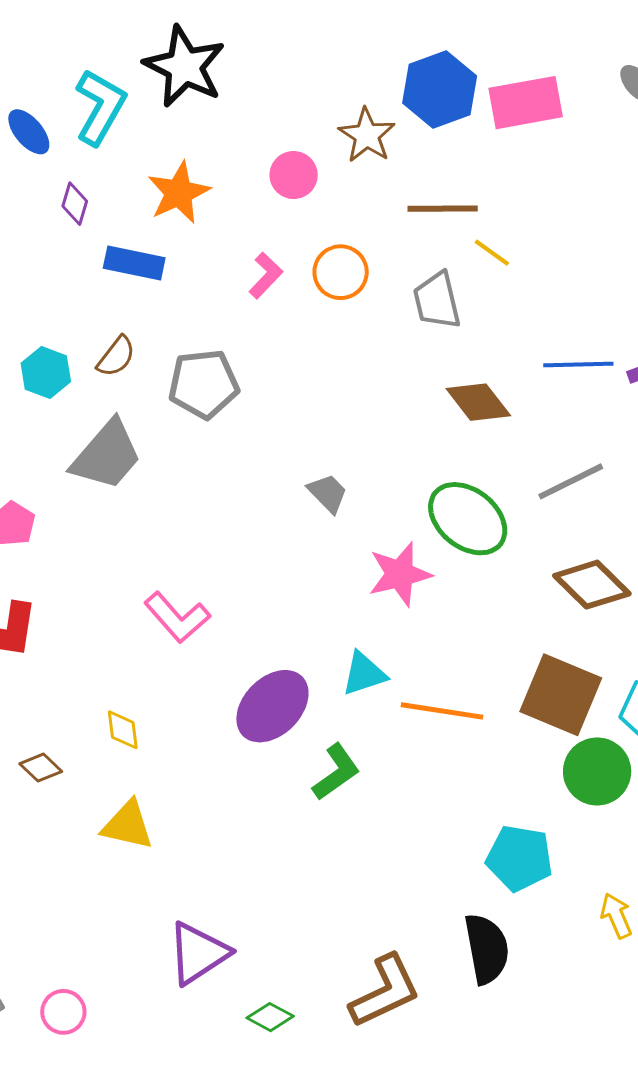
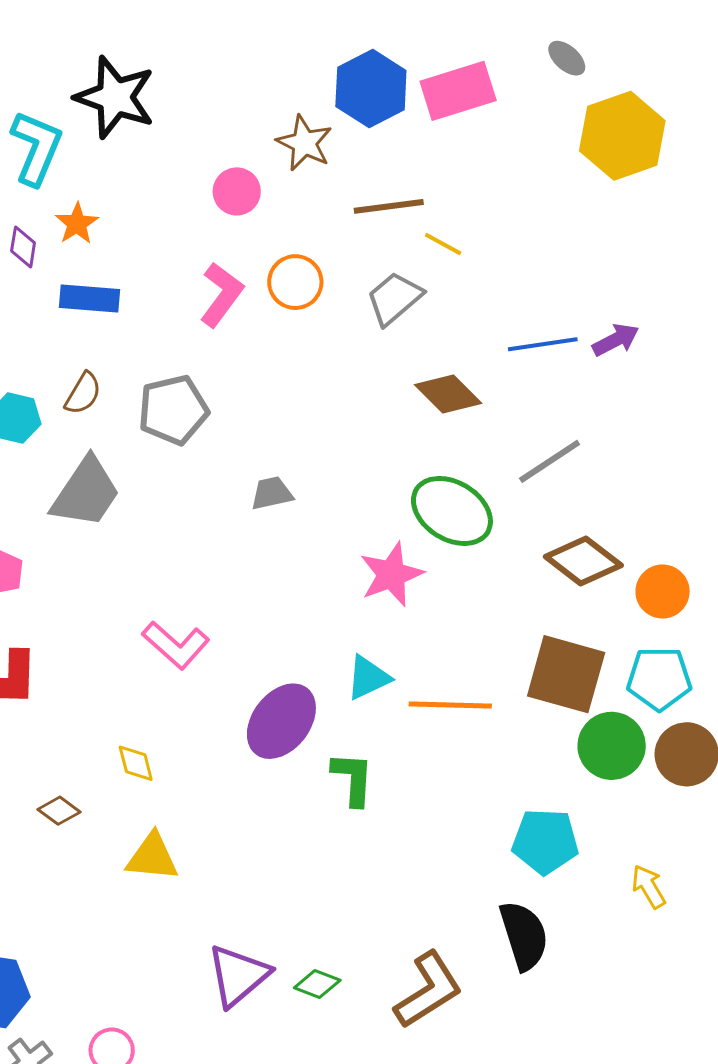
orange star: (179, 193) -> (77, 224), moved, size x0.7
pink L-shape: (266, 275) -> (221, 295), size x1.4
gray trapezoid: (437, 301) -> (394, 298), turned 70
gray trapezoid: (328, 493) -> (272, 493), moved, turned -51
green L-shape: (336, 772) -> (353, 779), turned -44
green diamond: (270, 1017) -> (317, 984), moved

